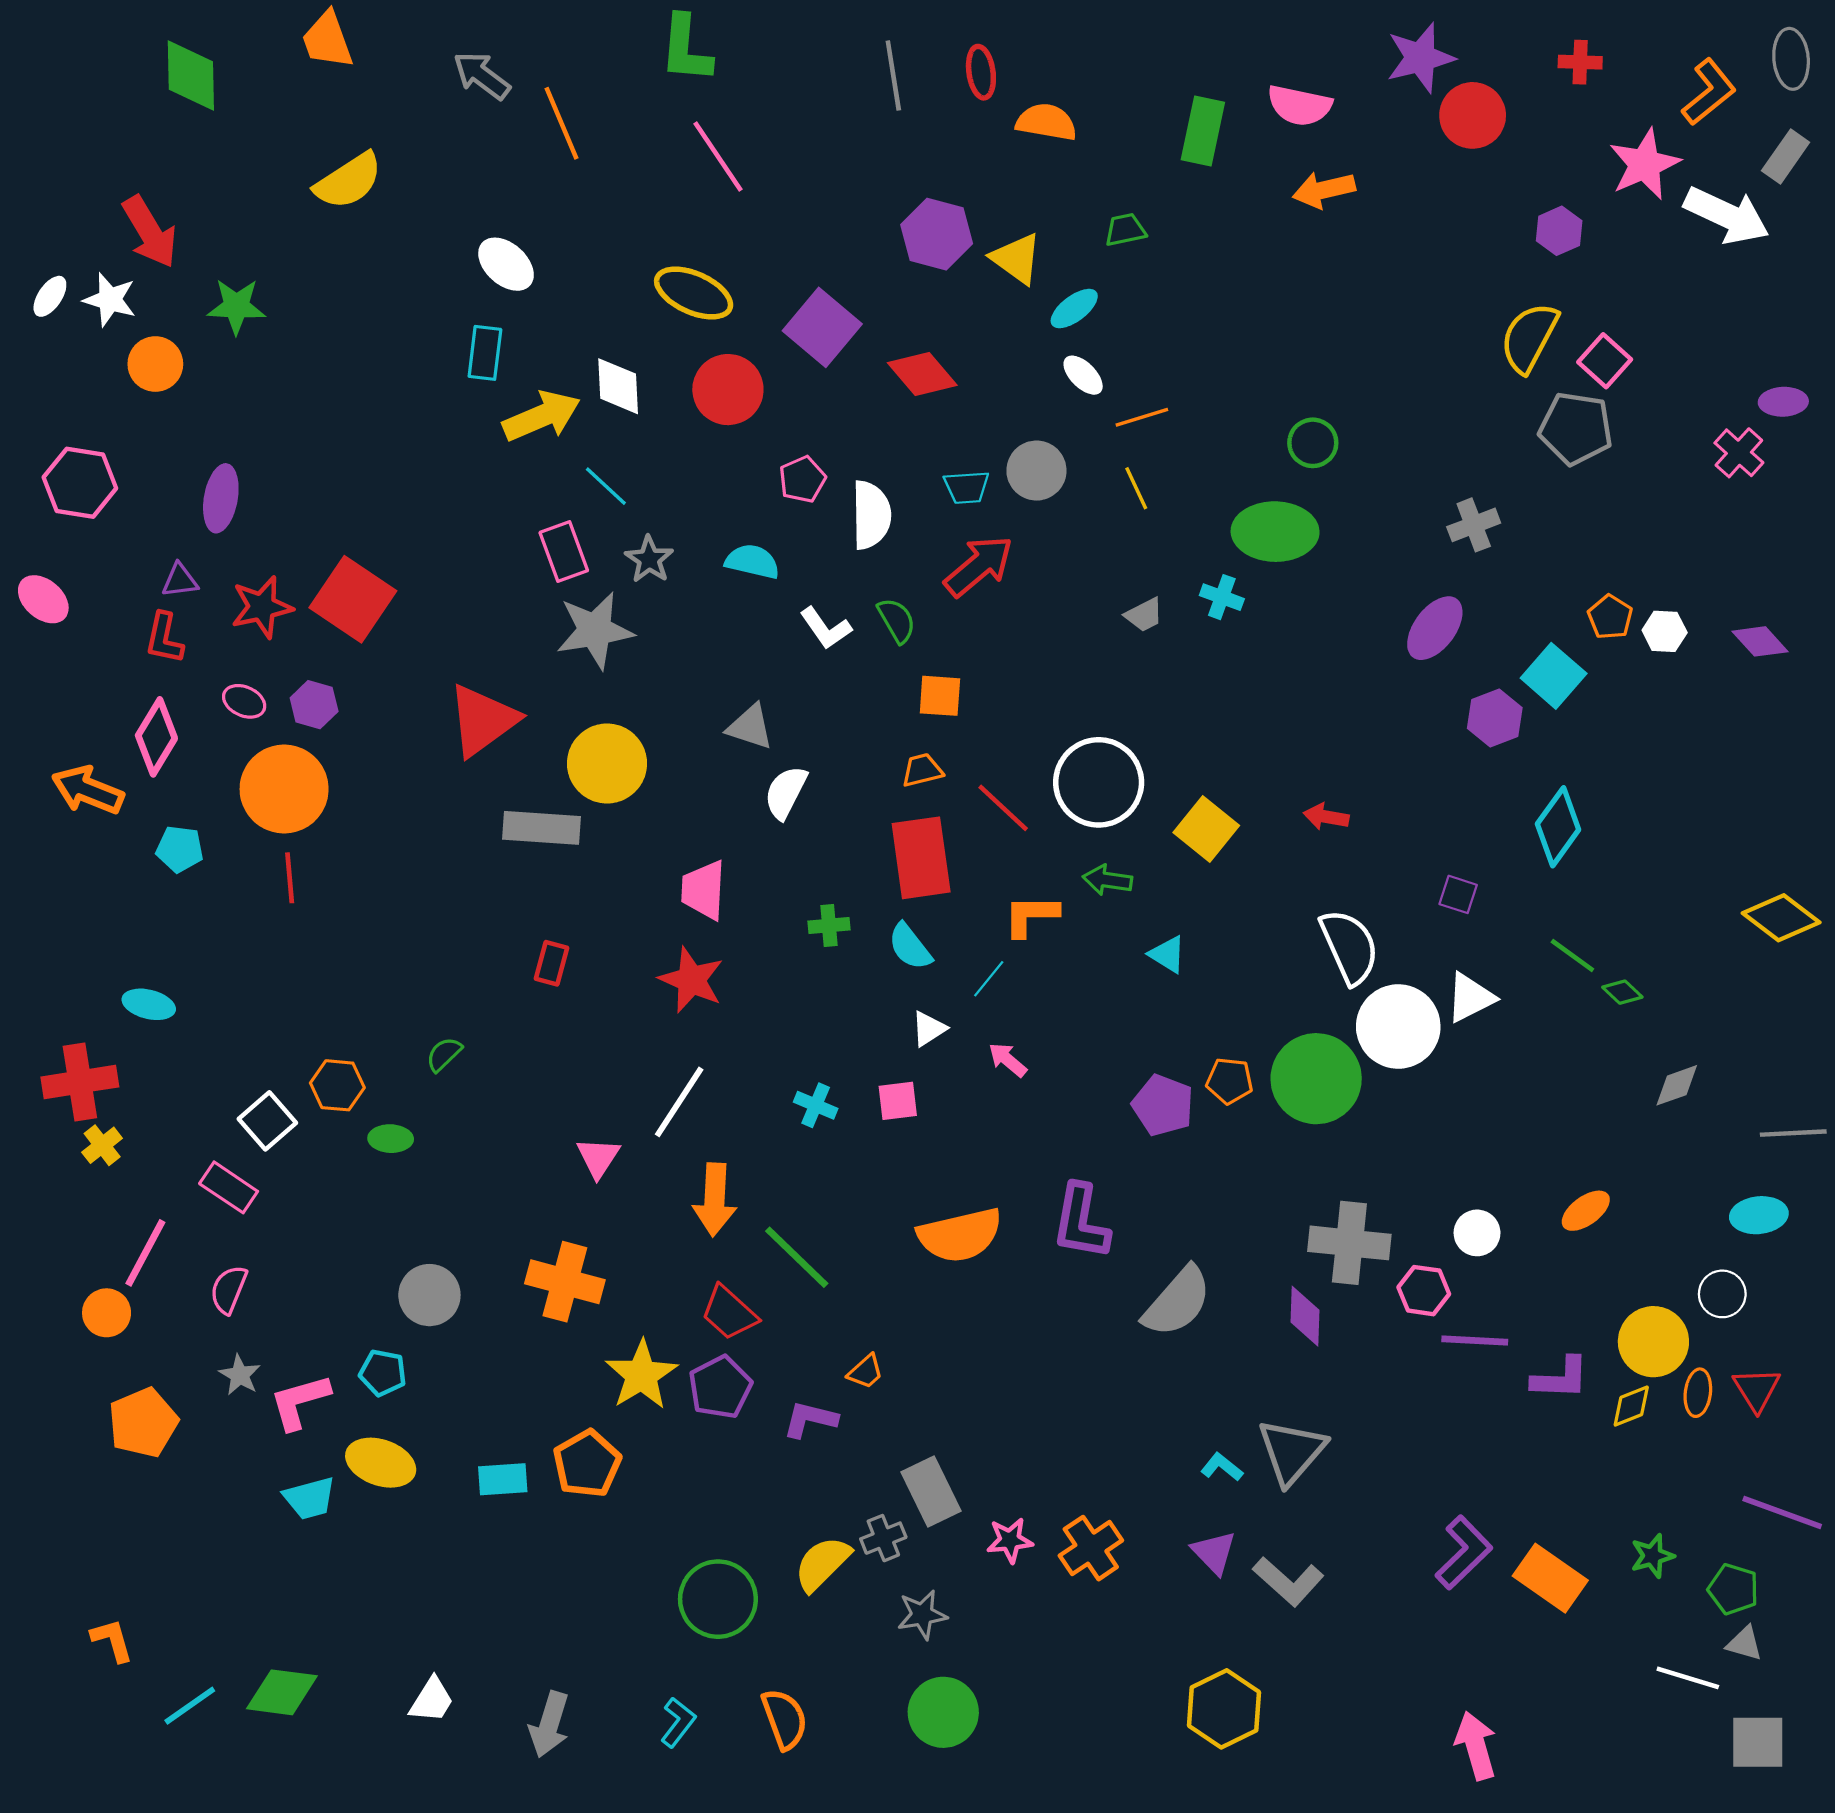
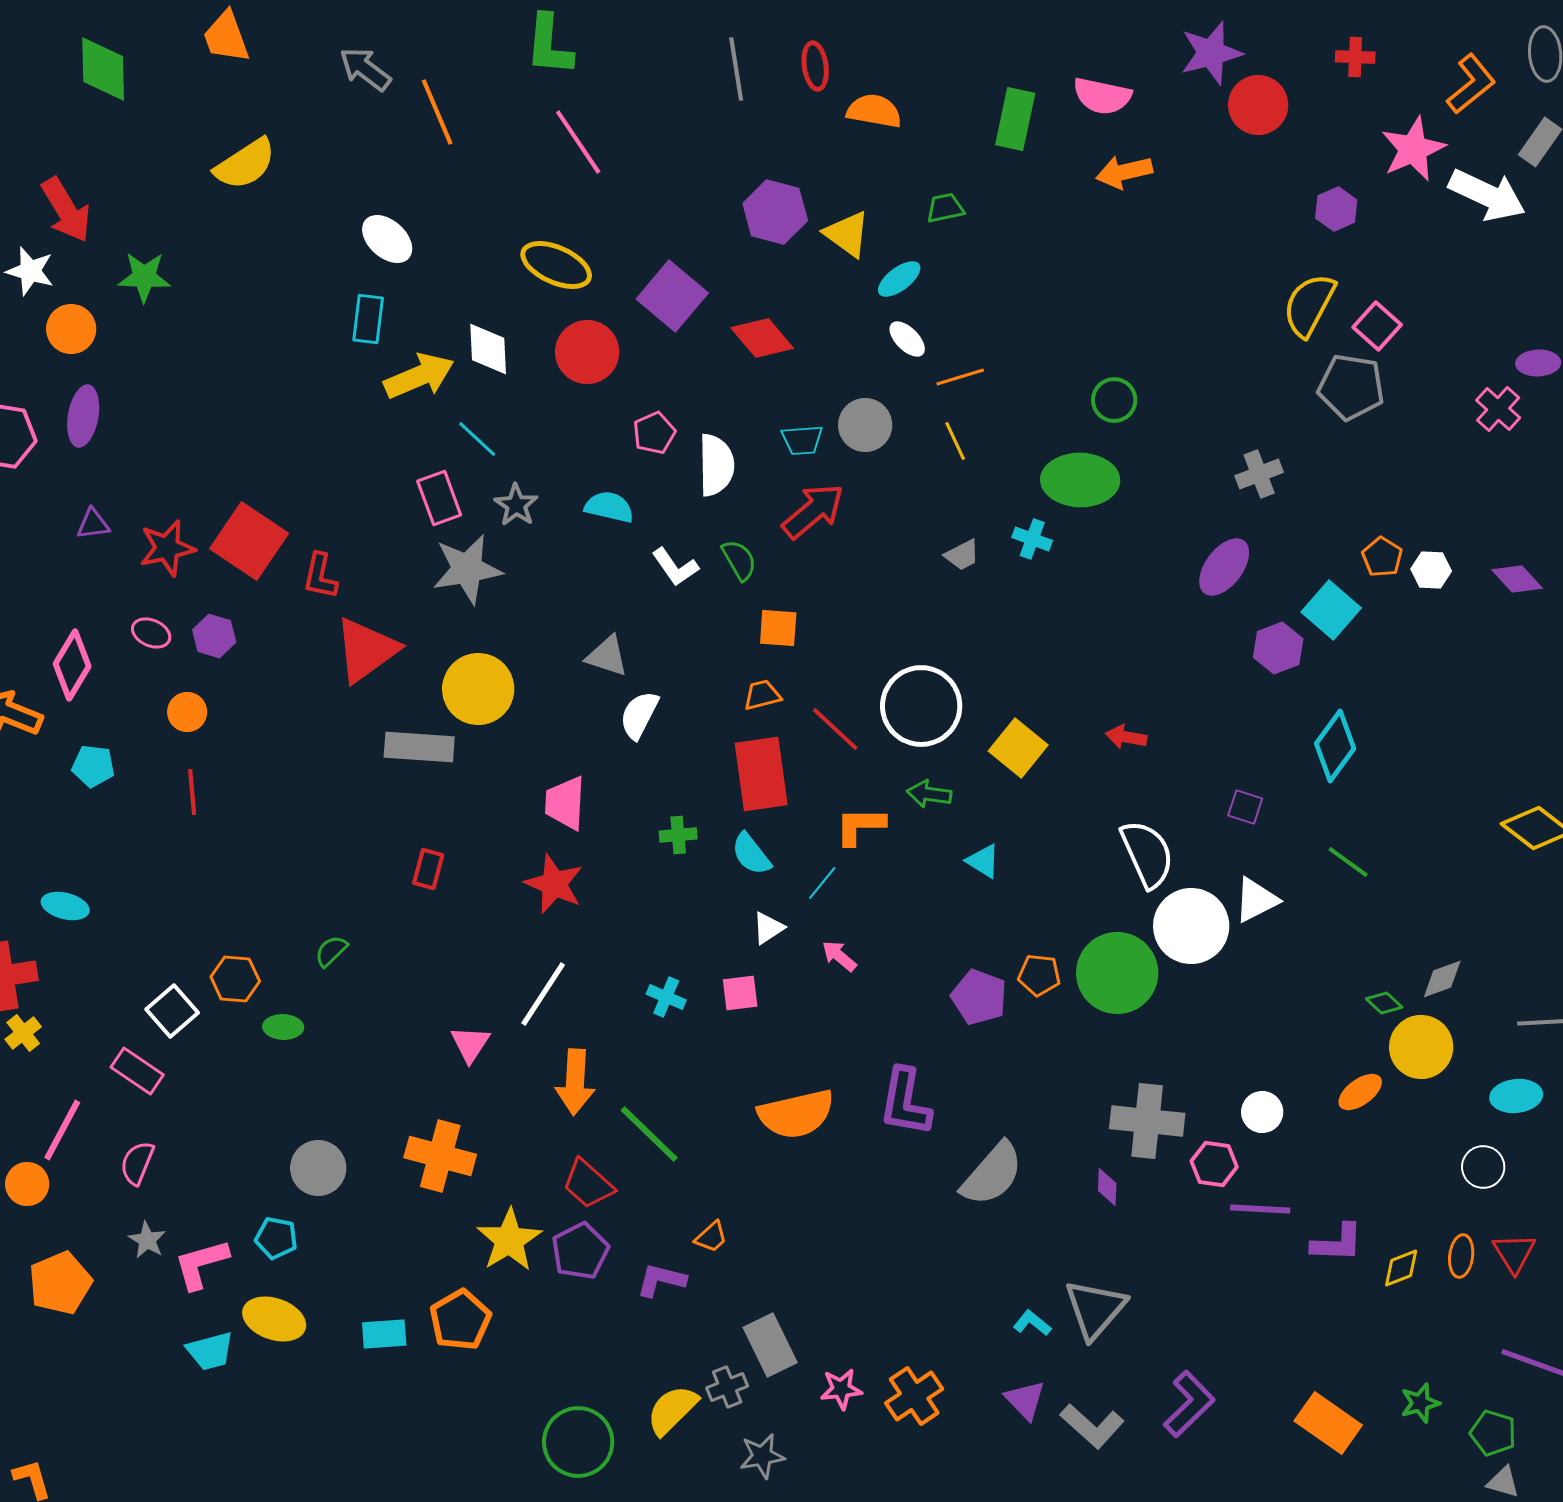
purple ellipse: (221, 498) -> (83, 416), moved
red L-shape: (164, 638) -> (320, 576), moved
orange circle: (284, 789) -> (187, 712), size x0.5
green diamond: (1622, 992) -> (1384, 1003), moved
purple diamond: (1305, 1316) -> (1107, 1187), size x0.7
yellow circle: (1653, 1342) -> (1421, 1047), moved
purple L-shape: (1464, 1553) -> (1189, 1404), moved

